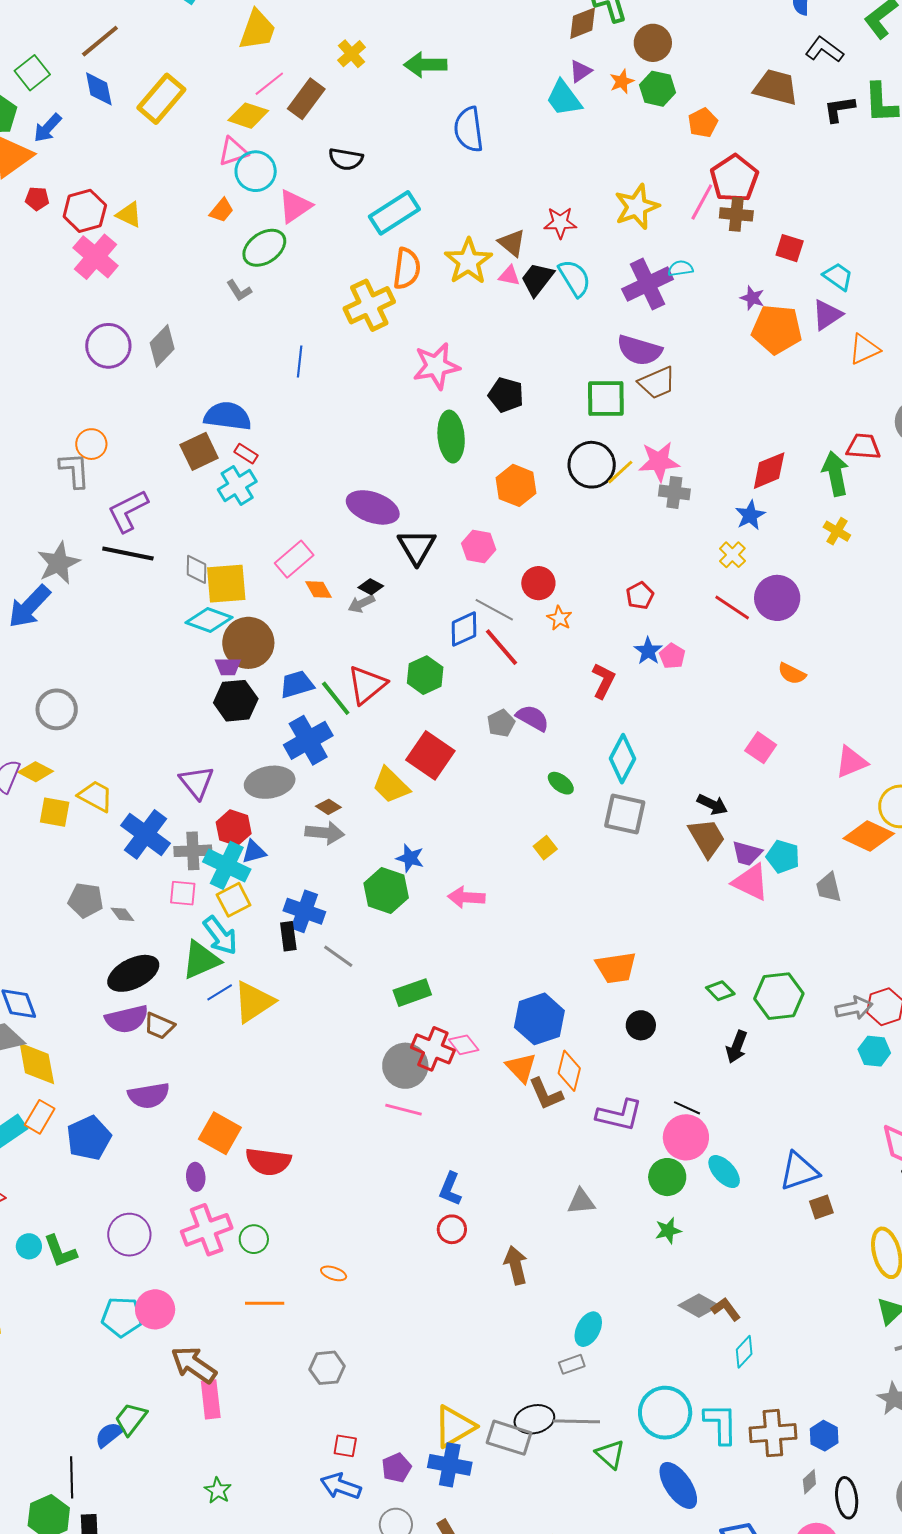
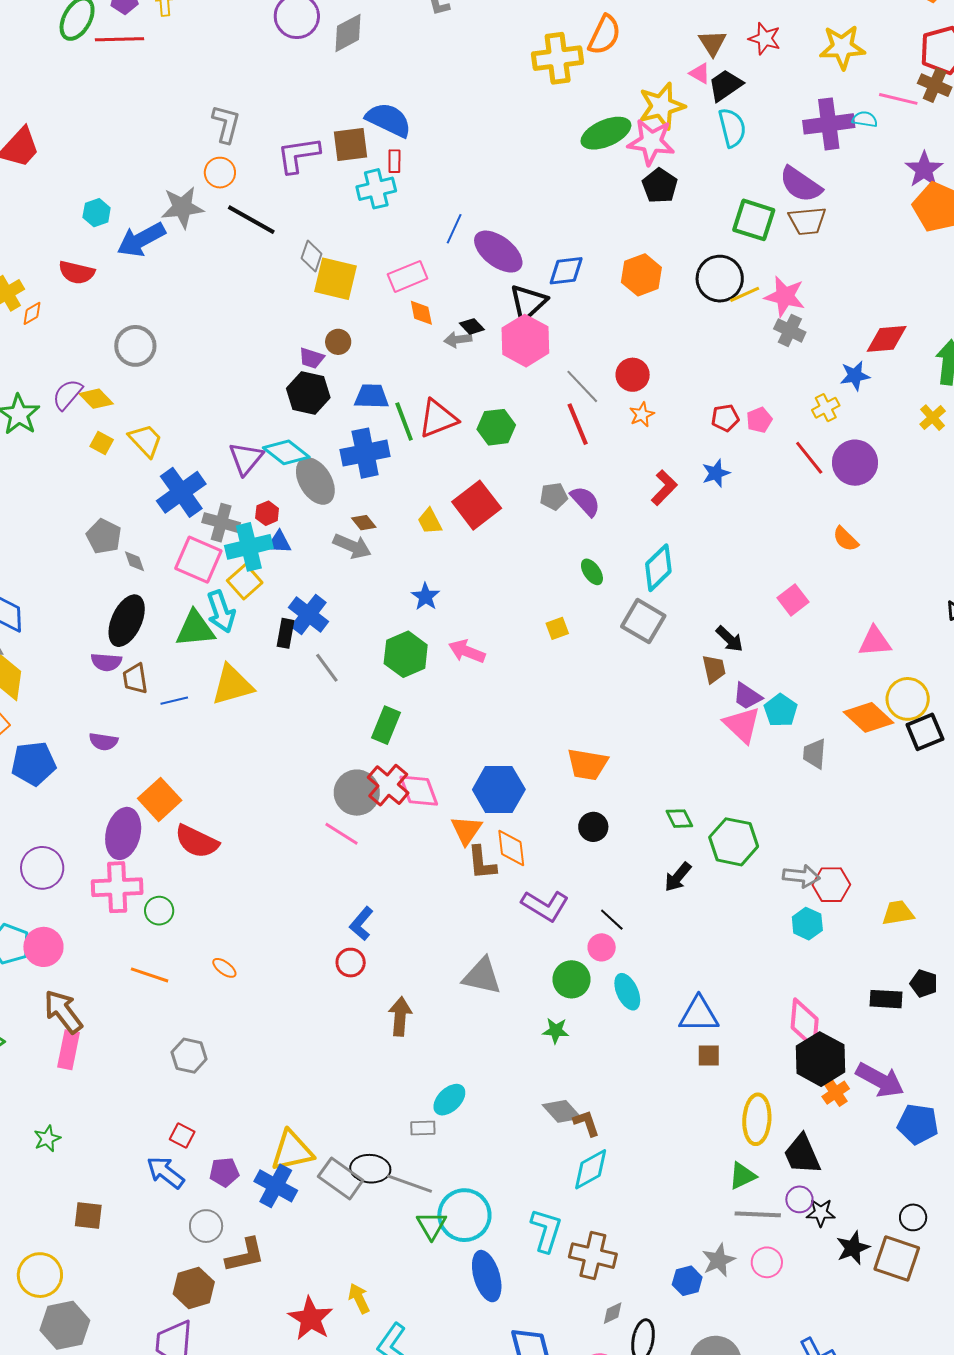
pink line: (702, 202) -> (898, 99), moved, turned 57
yellow star: (468, 261) -> (662, 106), moved
cyan semicircle: (575, 278) -> (732, 128), moved
purple star: (752, 298) -> (924, 170), size x1.5
blue line: (300, 362) -> (454, 229), moved
pink star: (436, 366) -> (651, 142), moved
green ellipse: (451, 437) -> (606, 133), moved, turned 54
orange circle: (91, 444) -> (220, 173), moved
red rectangle: (246, 454) -> (394, 161), turned 40
purple L-shape: (128, 511) -> (298, 155), moved
pink hexagon: (479, 547) -> (525, 341), moved, size x1.5
cyan diamond: (209, 620) -> (286, 452), moved
blue diamond: (464, 629) -> (566, 271), moved
brown circle: (248, 643) -> (338, 342), size x0.5
pink pentagon: (672, 656) -> (759, 420), moved
gray ellipse: (270, 782) -> (315, 481), turned 51
yellow trapezoid: (391, 785) -> (430, 521), size x0.7
yellow square: (55, 812) -> (102, 443), size x0.7
red hexagon: (234, 828) -> (267, 513), size x0.7
brown trapezoid: (707, 838) -> (714, 669), size x0.7
cyan cross: (227, 865) -> (249, 547), turned 33
green hexagon: (386, 890) -> (406, 654), moved
pink square: (183, 893) -> (198, 560), size x1.6
yellow square: (234, 900) -> (245, 582), turned -32
black ellipse: (133, 973) -> (127, 621), turned -57
blue line: (220, 992) -> (174, 701), moved
green rectangle: (412, 993) -> (386, 725), turned -66
purple semicircle: (127, 1019) -> (106, 662), size x0.7
brown trapezoid: (159, 1026) -> (135, 679), turned 40
pink diamond: (464, 1045) -> (419, 791), size x1.4
orange diamond: (569, 1071) -> (511, 848), turned -39
purple semicircle: (149, 1095) -> (104, 742), size x0.7
pink circle: (686, 1137) -> (602, 947), size x0.6
purple ellipse: (196, 1177) -> (123, 833), size x1.8
gray triangle: (581, 1202) -> (482, 976), size x1.4
cyan diamond: (744, 1352) -> (591, 1169), size x1.4
cyan circle: (665, 1413) -> (464, 1215), moved
blue hexagon: (824, 1436) -> (687, 1281), moved

